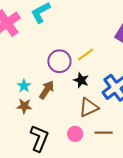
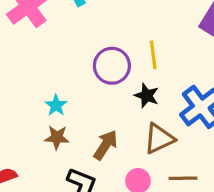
yellow line: (86, 55) -> (153, 55), turned -60
brown arrow: (47, 90) -> (106, 145), moved

